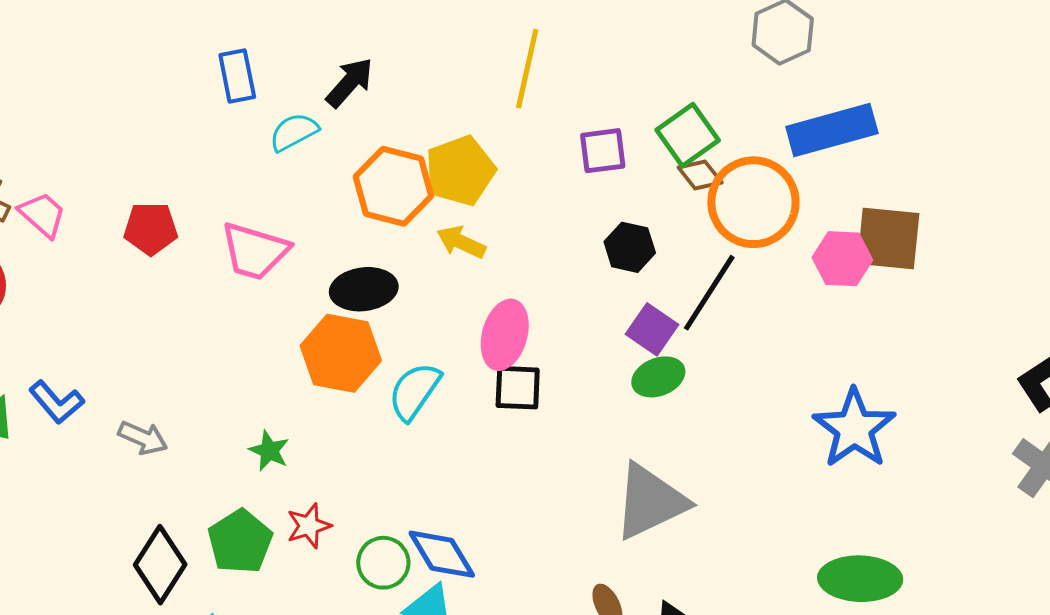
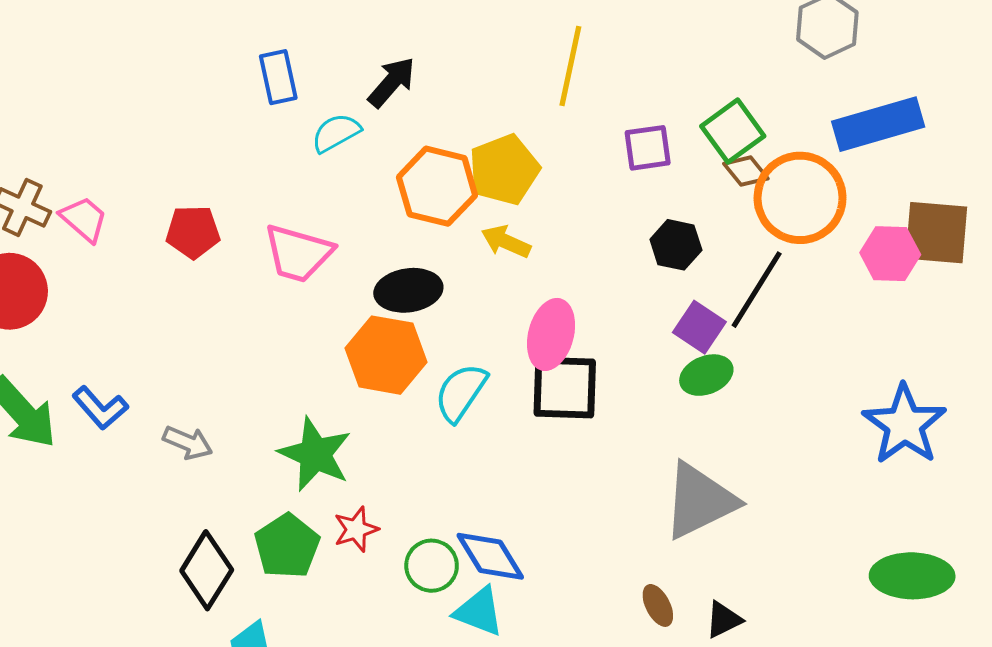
black square: (518, 388) -> (565, 388), size x1.4
green star: (269, 451) -> (315, 454), size x1.8

